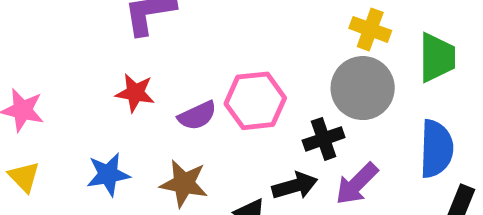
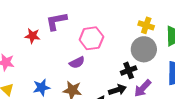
red star: (135, 93) -> (32, 36), moved
pink hexagon: (255, 101) -> (91, 38), moved

